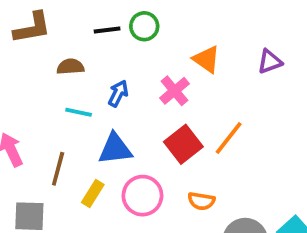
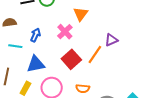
orange triangle: (206, 59) -> (81, 14), turned 35
purple triangle: (270, 62) -> (111, 40), moved

